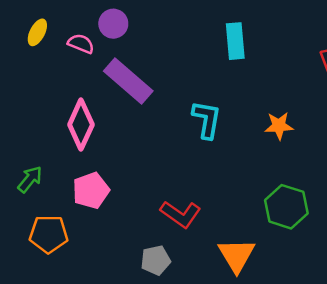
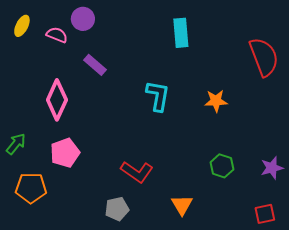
purple rectangle: (128, 81) -> (95, 65), size x0.6
green hexagon: (286, 207) -> (222, 166), size x0.7
orange triangle: (237, 255) -> (182, 205), size x0.7

